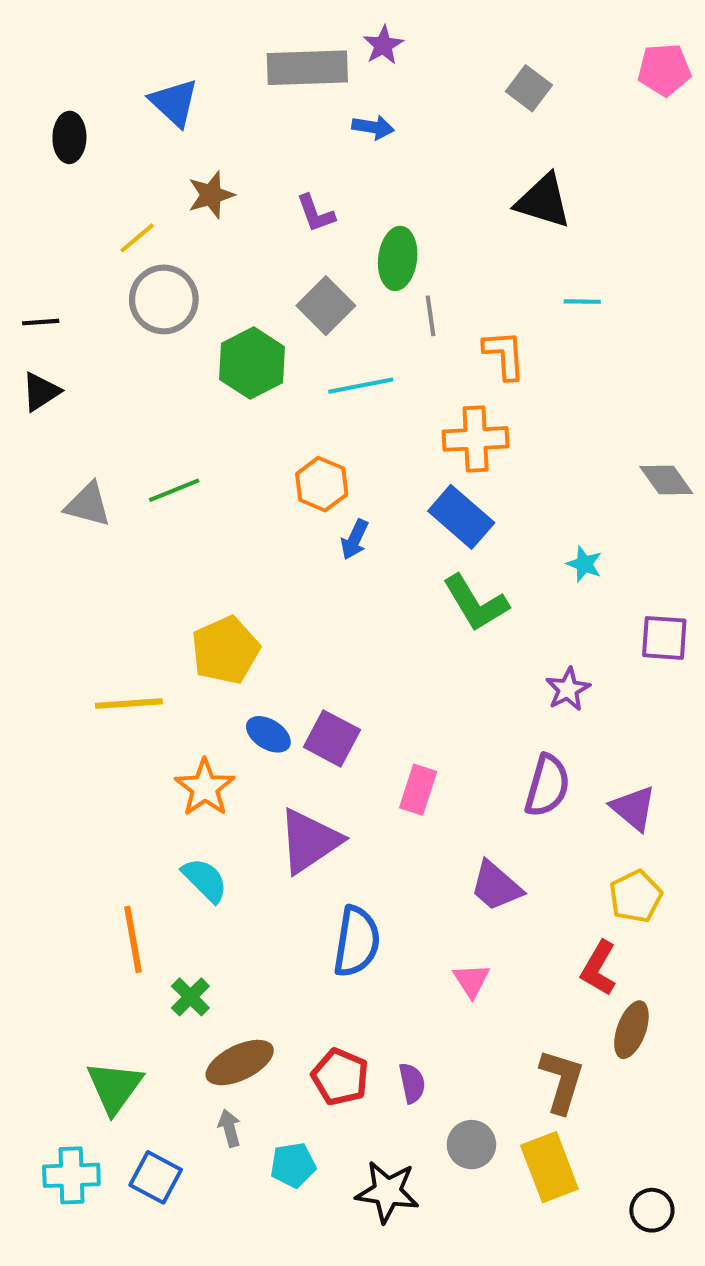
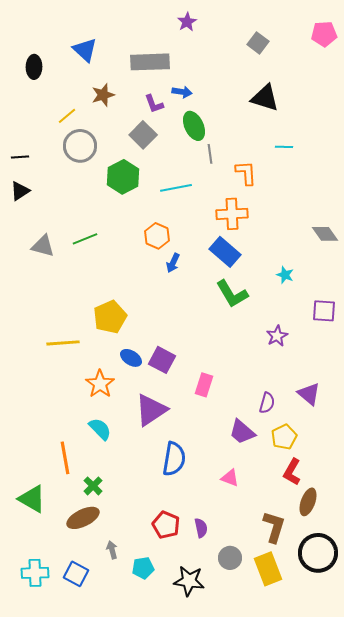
gray rectangle: (307, 68) -> (150, 62), moved
blue arrow: (373, 127) -> (182, 92), moved
green ellipse: (398, 258) -> (194, 126), turned -32
gray square: (326, 306) -> (143, 135), moved
purple semicircle: (547, 786) -> (267, 403), moved, size x0.7
yellow pentagon: (636, 896) -> (284, 437), moved
pink triangle: (471, 980) -> (230, 478), turned -36
brown ellipse: (240, 1063) -> (83, 518), moved
green triangle: (115, 1087) -> (32, 499), moved, turned -36
black circle: (652, 1210) -> (318, 553), moved, size x1.8

